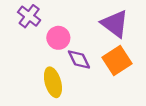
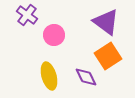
purple diamond: (79, 60) -> (86, 77), moved

